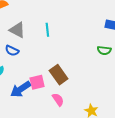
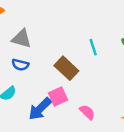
cyan line: (47, 30) -> (93, 47), moved
brown rectangle: (59, 75) -> (66, 68), moved

